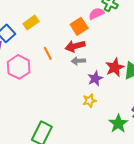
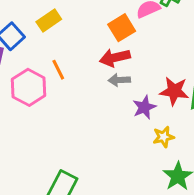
orange line: (48, 53) -> (58, 70), moved
red star: (115, 67) -> (174, 91), turned 30
yellow star: (89, 101) -> (163, 137), moved

